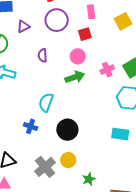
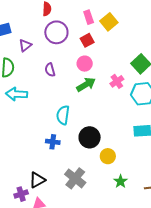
yellow square: (123, 21) -> (109, 22), moved
pink cross: (107, 70) -> (117, 81), moved
yellow circle: (68, 160) -> (108, 156), moved

